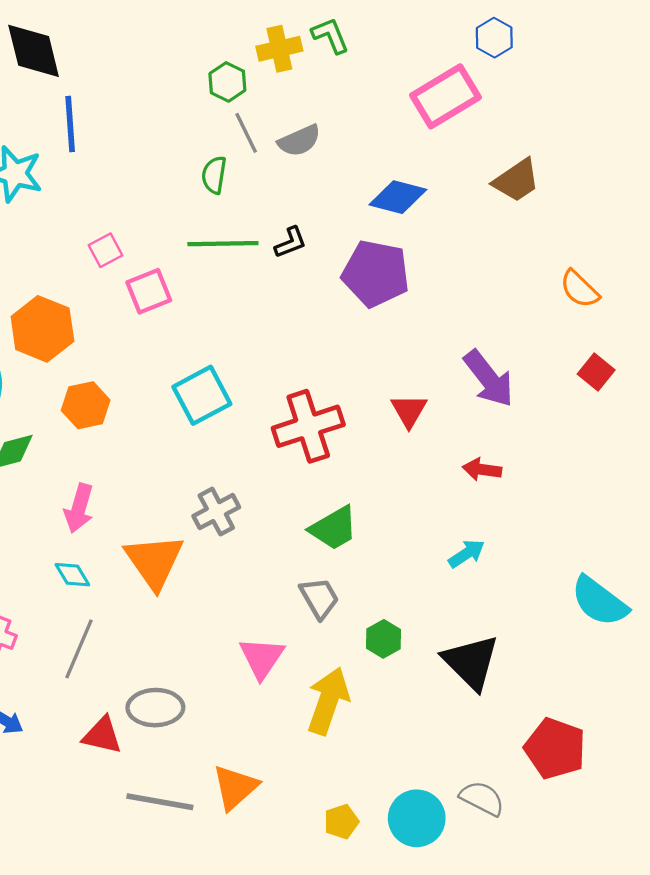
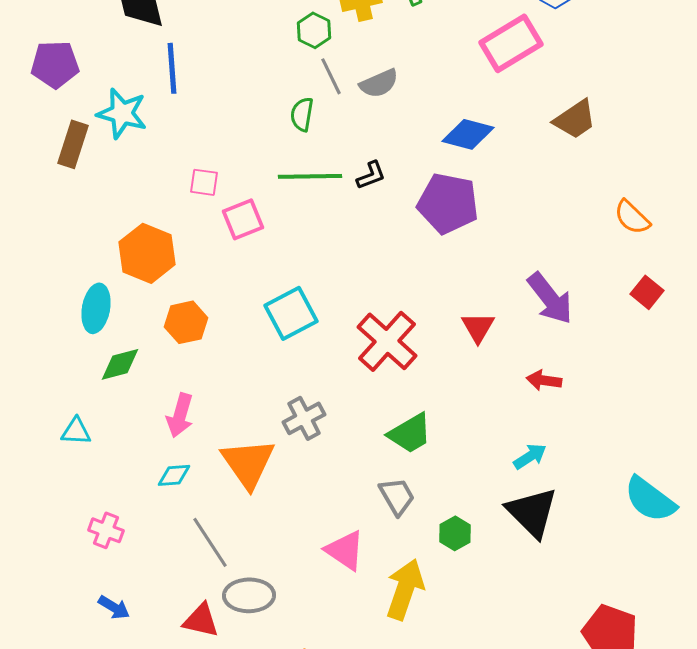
pink square: (106, 250) -> (204, 182), turned 36
red cross: (308, 426) -> (387, 341), turned -30
cyan diamond: (72, 575) -> (174, 475), turned -64
gray line: (79, 649) -> (210, 542), moved, turned -56
pink triangle: (262, 658) -> (345, 550), turned -30
black triangle: (471, 662) -> (532, 512), moved

